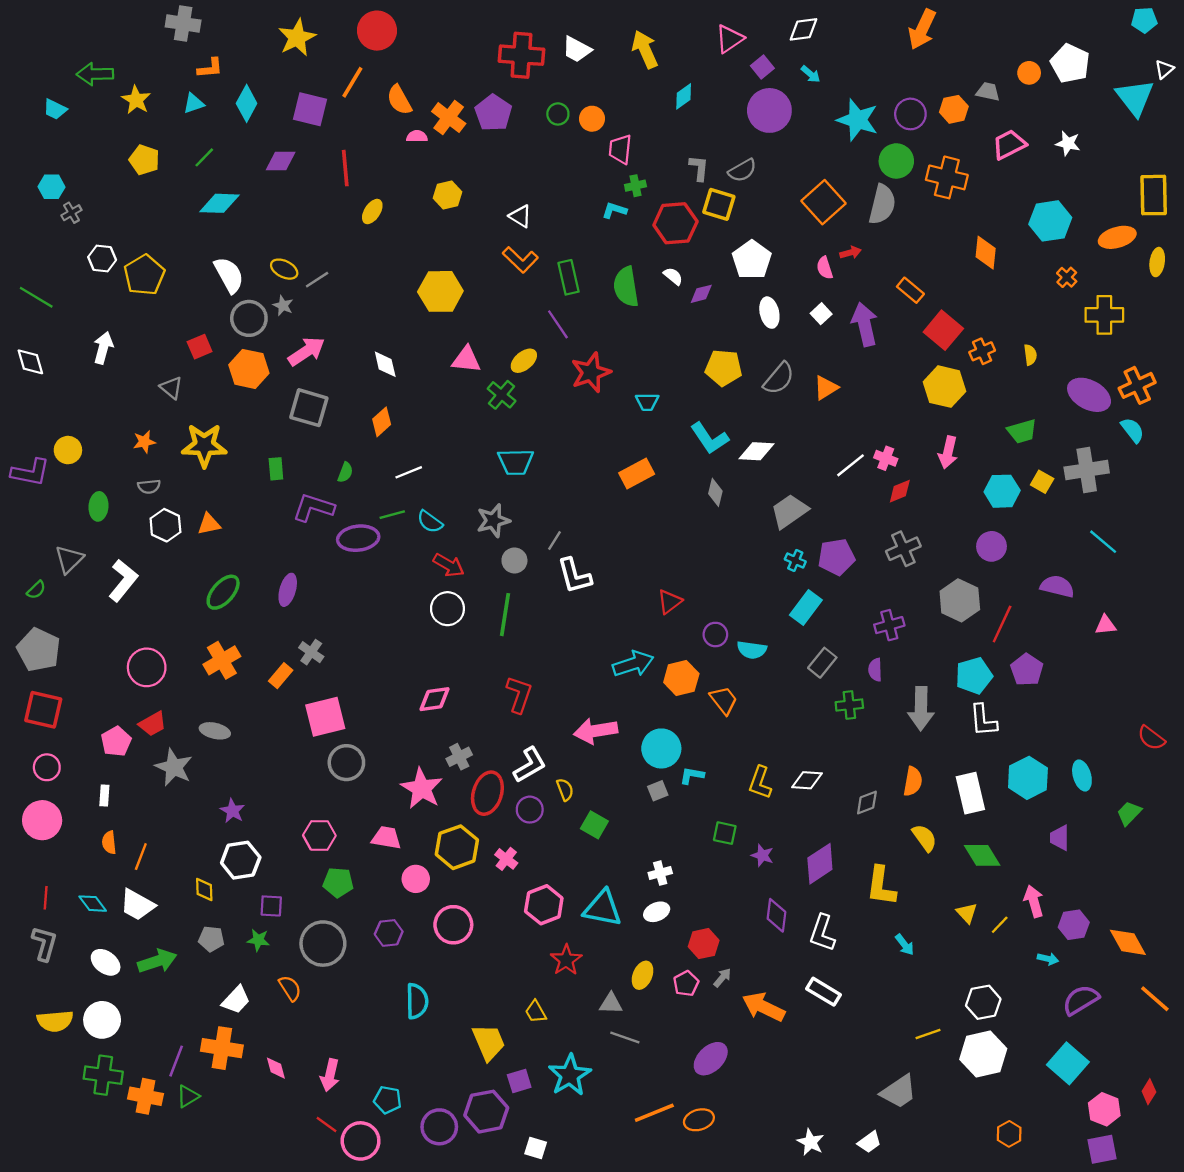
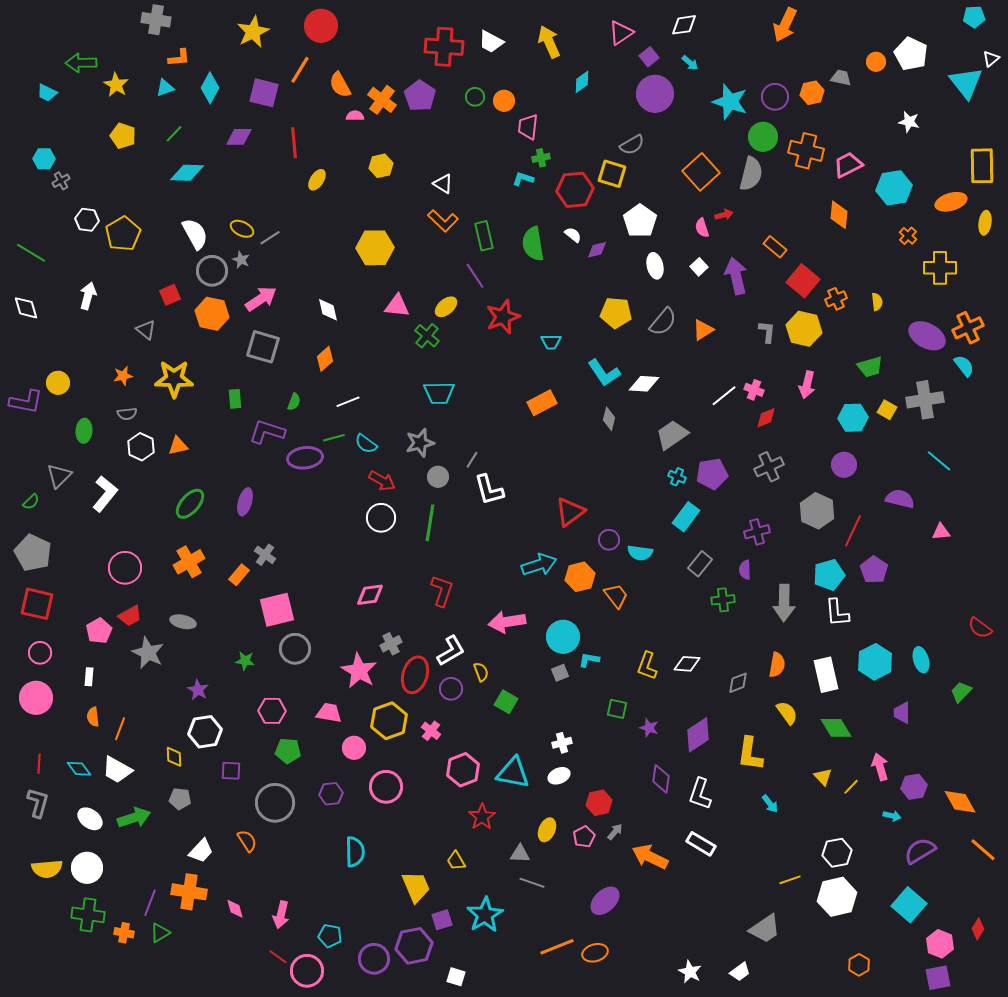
pink trapezoid: (1009, 145) -> (848, 165), moved
gray L-shape: (699, 168) -> (767, 332), moved
red triangle: (670, 602) -> (570, 512), size x1.4
green star: (258, 940) -> (245, 661), moved
orange cross: (146, 1096) -> (124, 933), size x0.7

